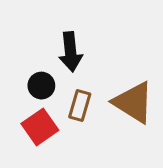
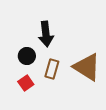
red square: (40, 127) -> (26, 83), size x0.7

